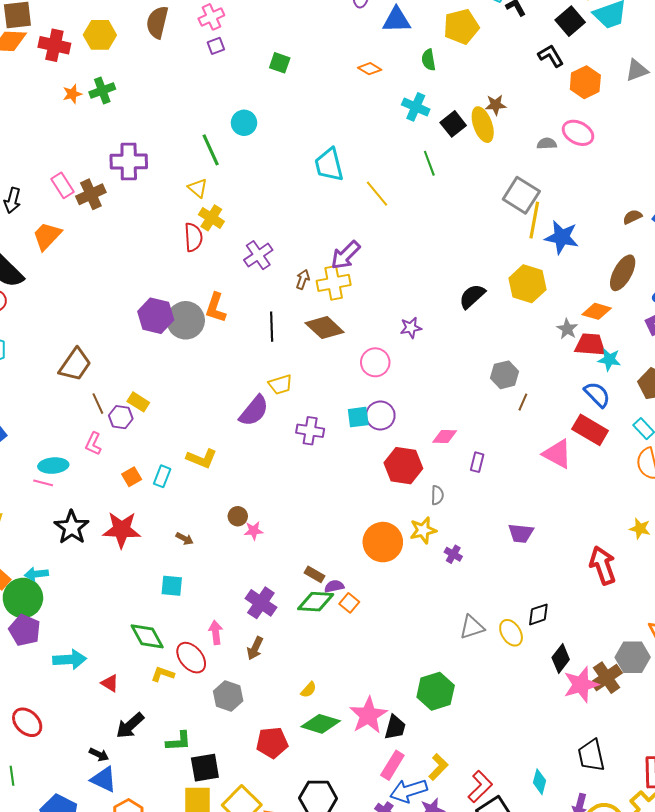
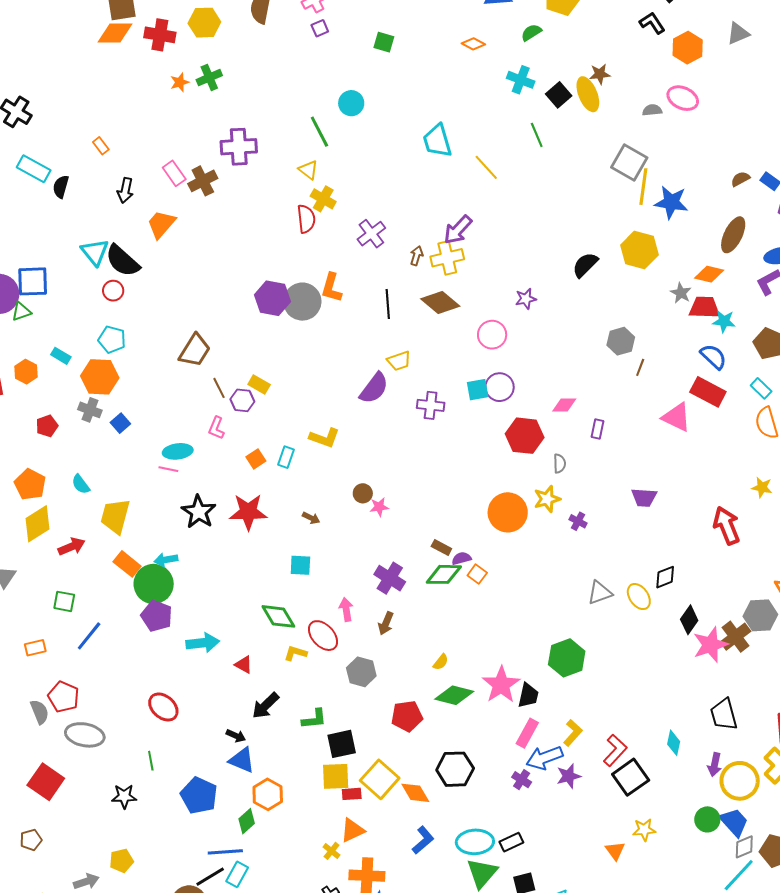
green semicircle: (429, 60) -> (531, 32), turned 70

